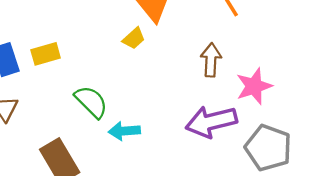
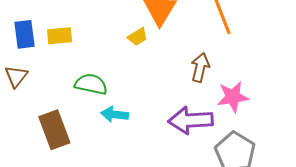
green semicircle: (91, 102) -> (91, 84), turned -44

